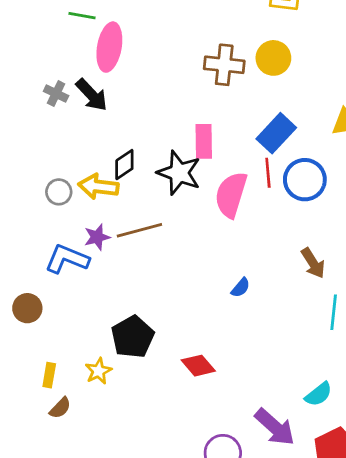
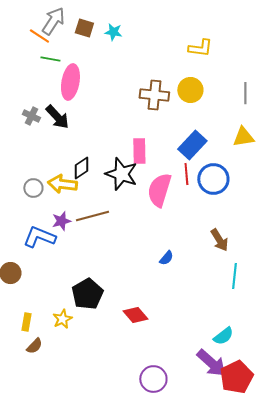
purple arrow: (275, 427) -> (211, 363), moved

